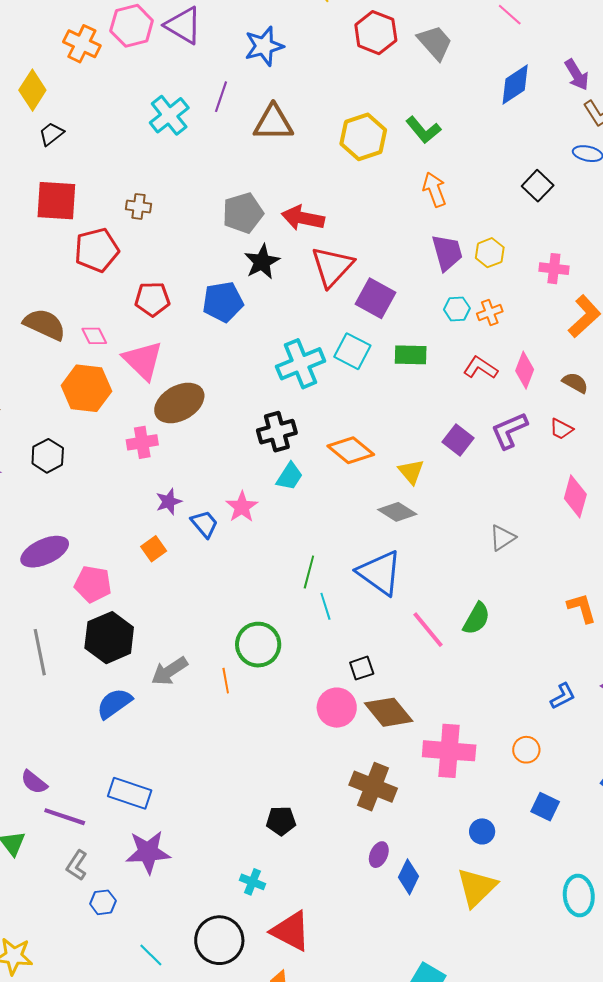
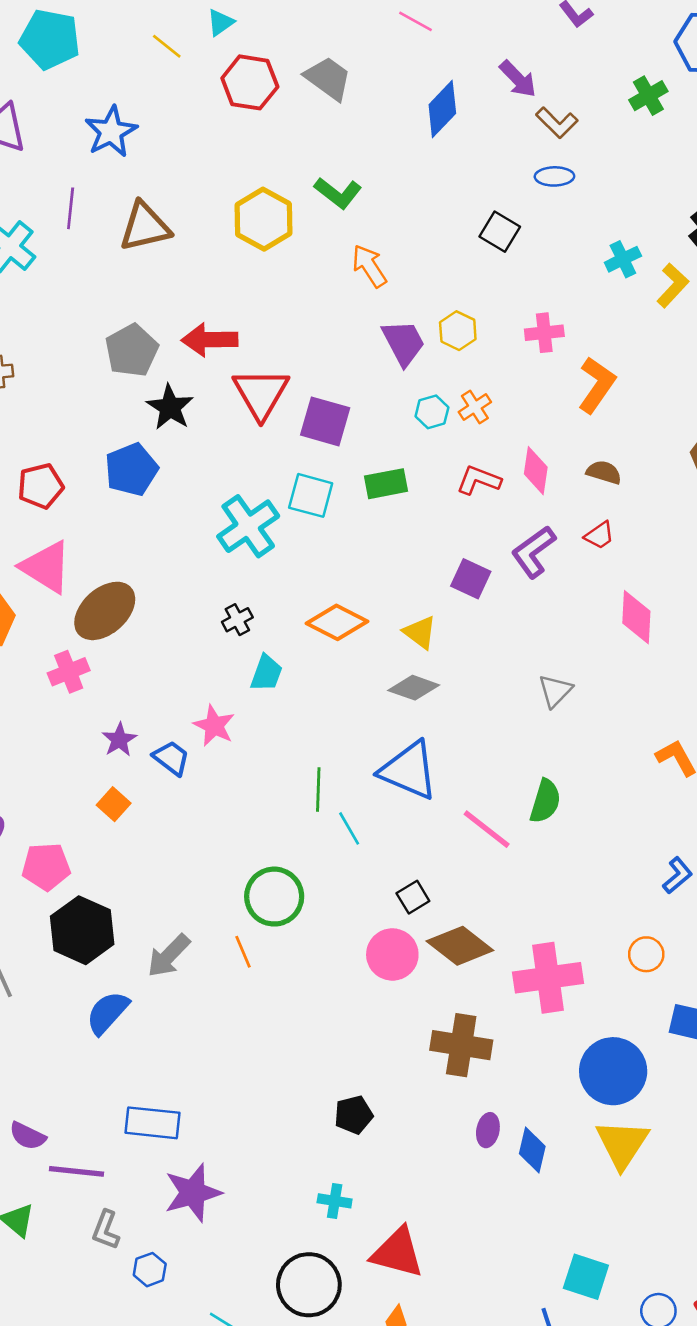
red trapezoid: (561, 429) -> (599, 535), turned -50
black cross: (277, 432) -> (237, 620), size x0.6
blue circle: (482, 831) -> (613, 1071), size x2.0

